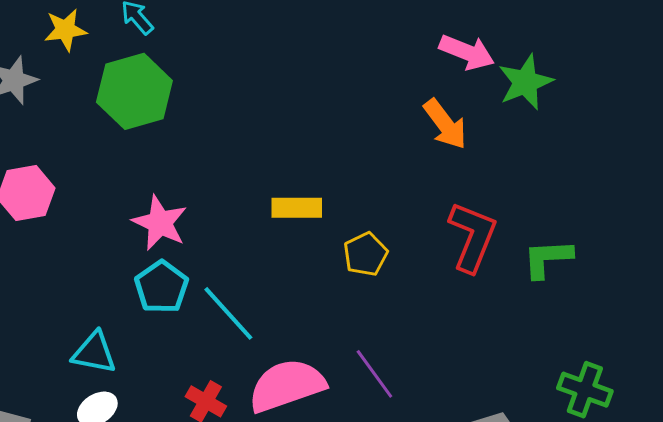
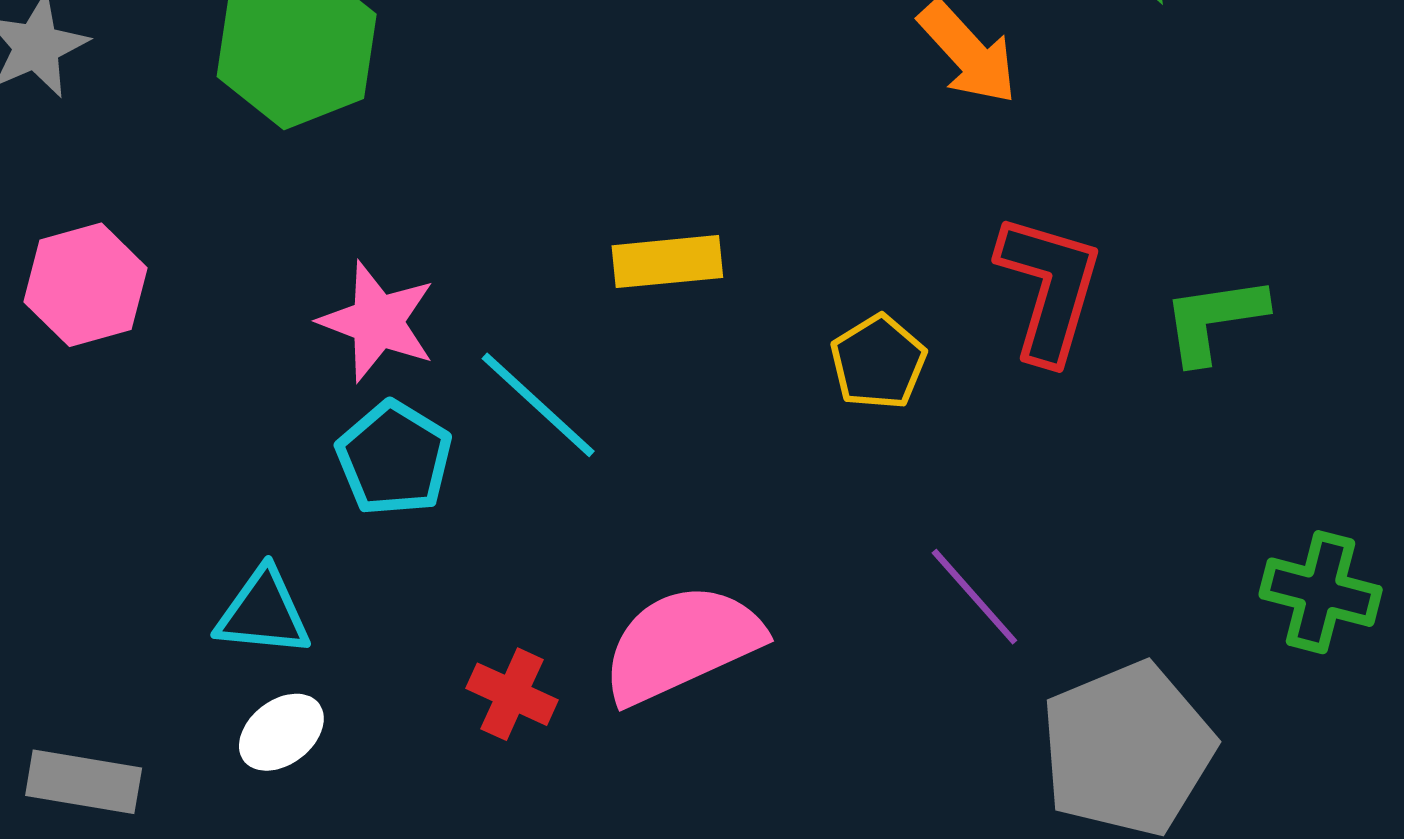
yellow pentagon: (365, 254) -> (878, 362), moved
cyan line: (228, 313) -> (538, 405), moved
purple line: (374, 374) -> (974, 597), moved

